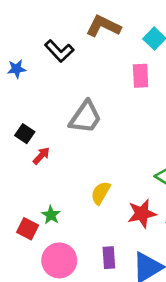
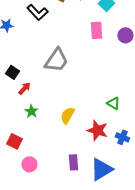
red star: (142, 214) -> (97, 130), turned 30
green star: (51, 215) -> (31, 111), moved
pink circle: (59, 260) -> (29, 164), moved, size x0.6

